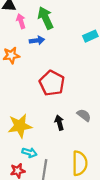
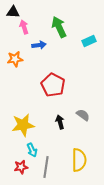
green arrow: (45, 18) -> (59, 27), moved
cyan arrow: (29, 153) -> (32, 150), turned 48

